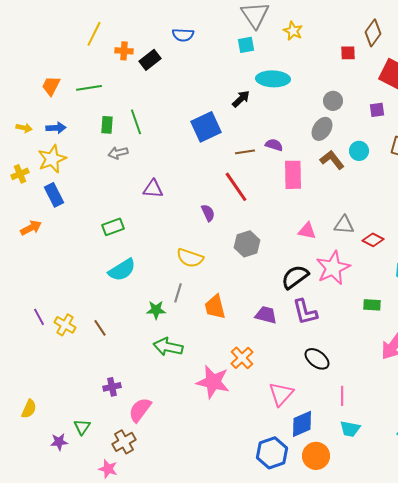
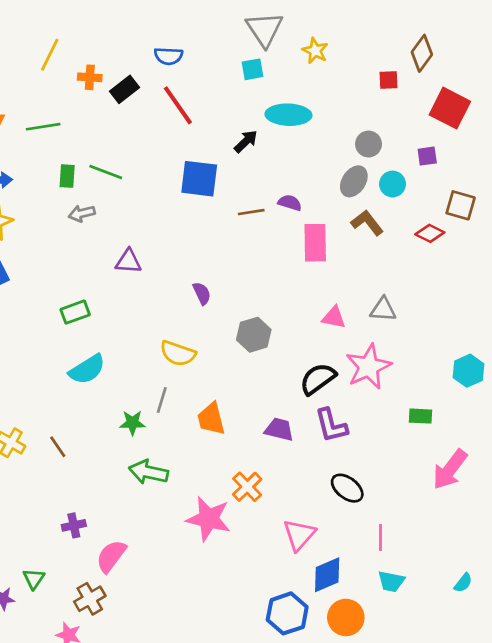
green line: (136, 122) -> (106, 172), turned -50
blue square: (206, 127) -> (199, 179), turned 32
cyan circle: (359, 151) -> (393, 184), moved
red line: (236, 187) -> (178, 105), moved
red diamond: (373, 240) -> (430, 233), moved

